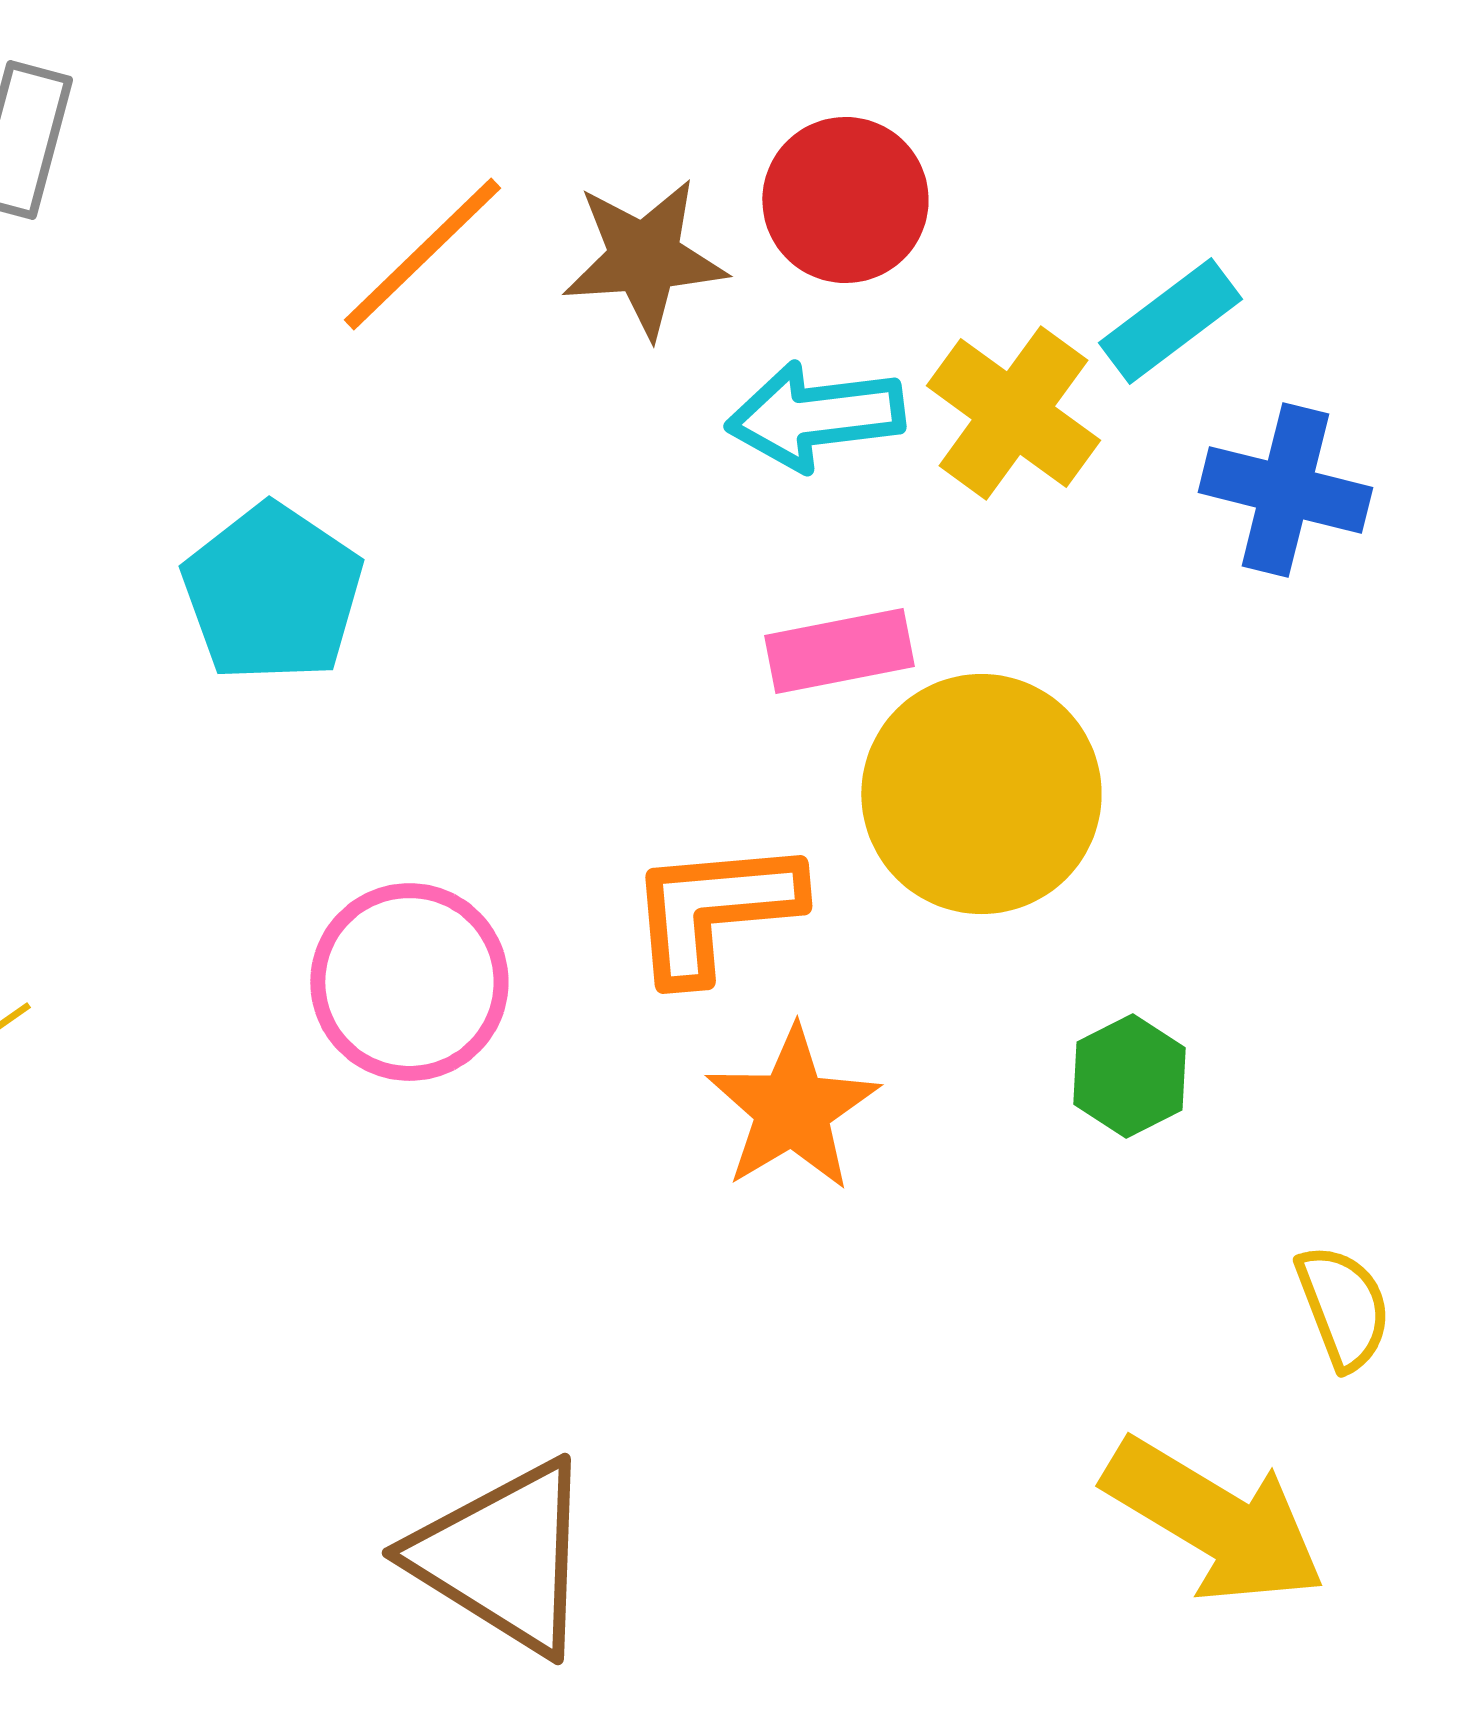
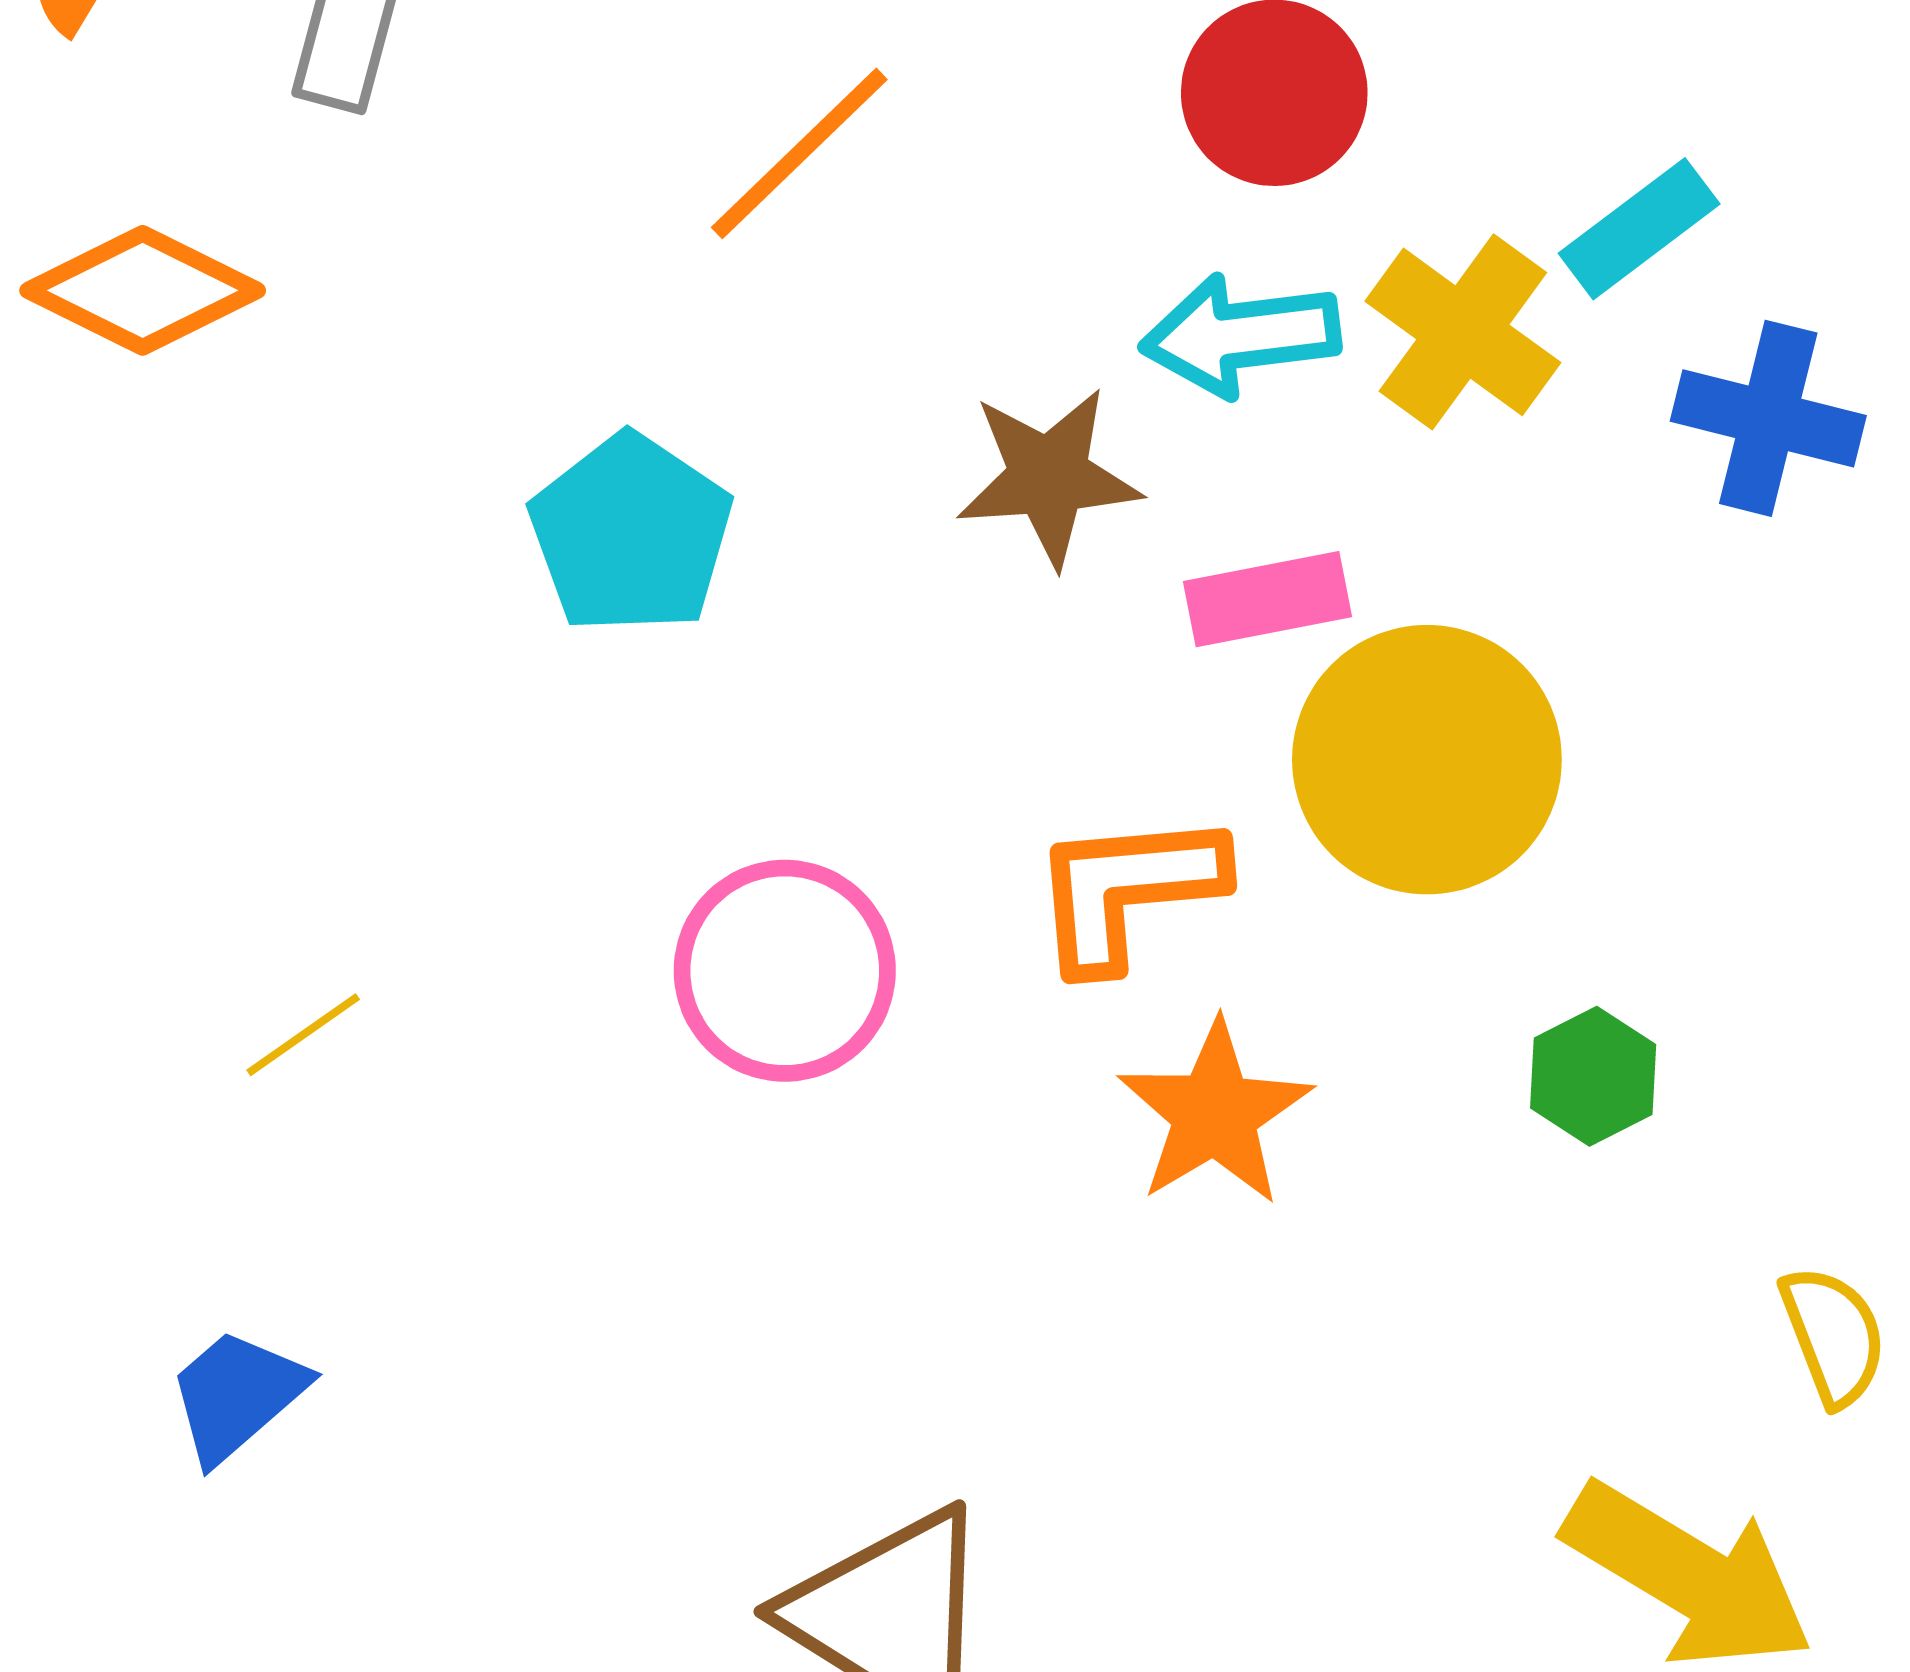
brown star: (644, 258) -> (1049, 477), moved

